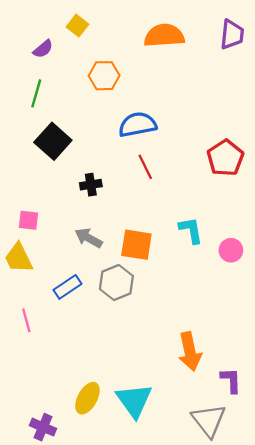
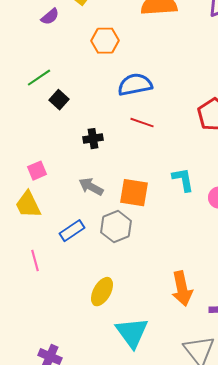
green line: (36, 93) -> (39, 78), moved, turned 40
black square: (53, 141) -> (59, 100), size x0.6
red line: (145, 167) -> (142, 123), turned -45
pink square: (29, 220) -> (37, 171), turned -30
yellow ellipse: (87, 398) -> (102, 292), moved

